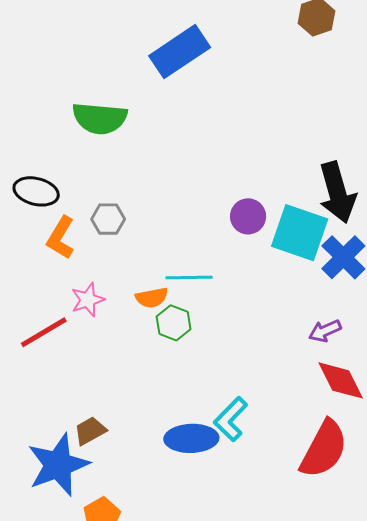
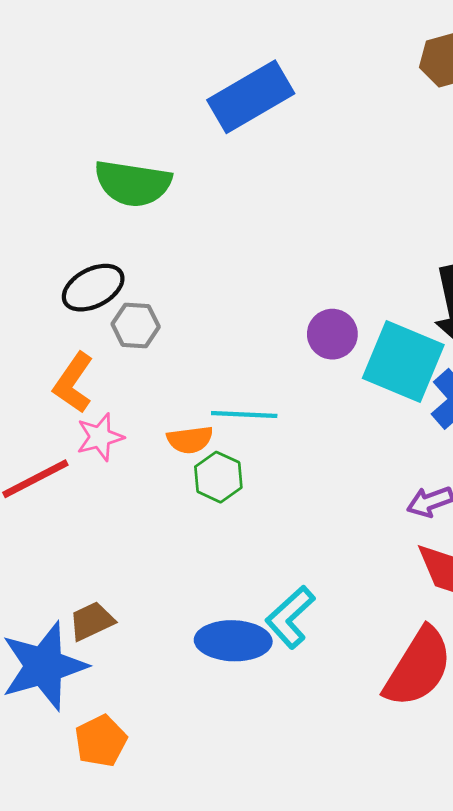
black ellipse: (36, 191) -> (93, 288), moved, turned -45
orange L-shape: (61, 238) -> (73, 383), moved

